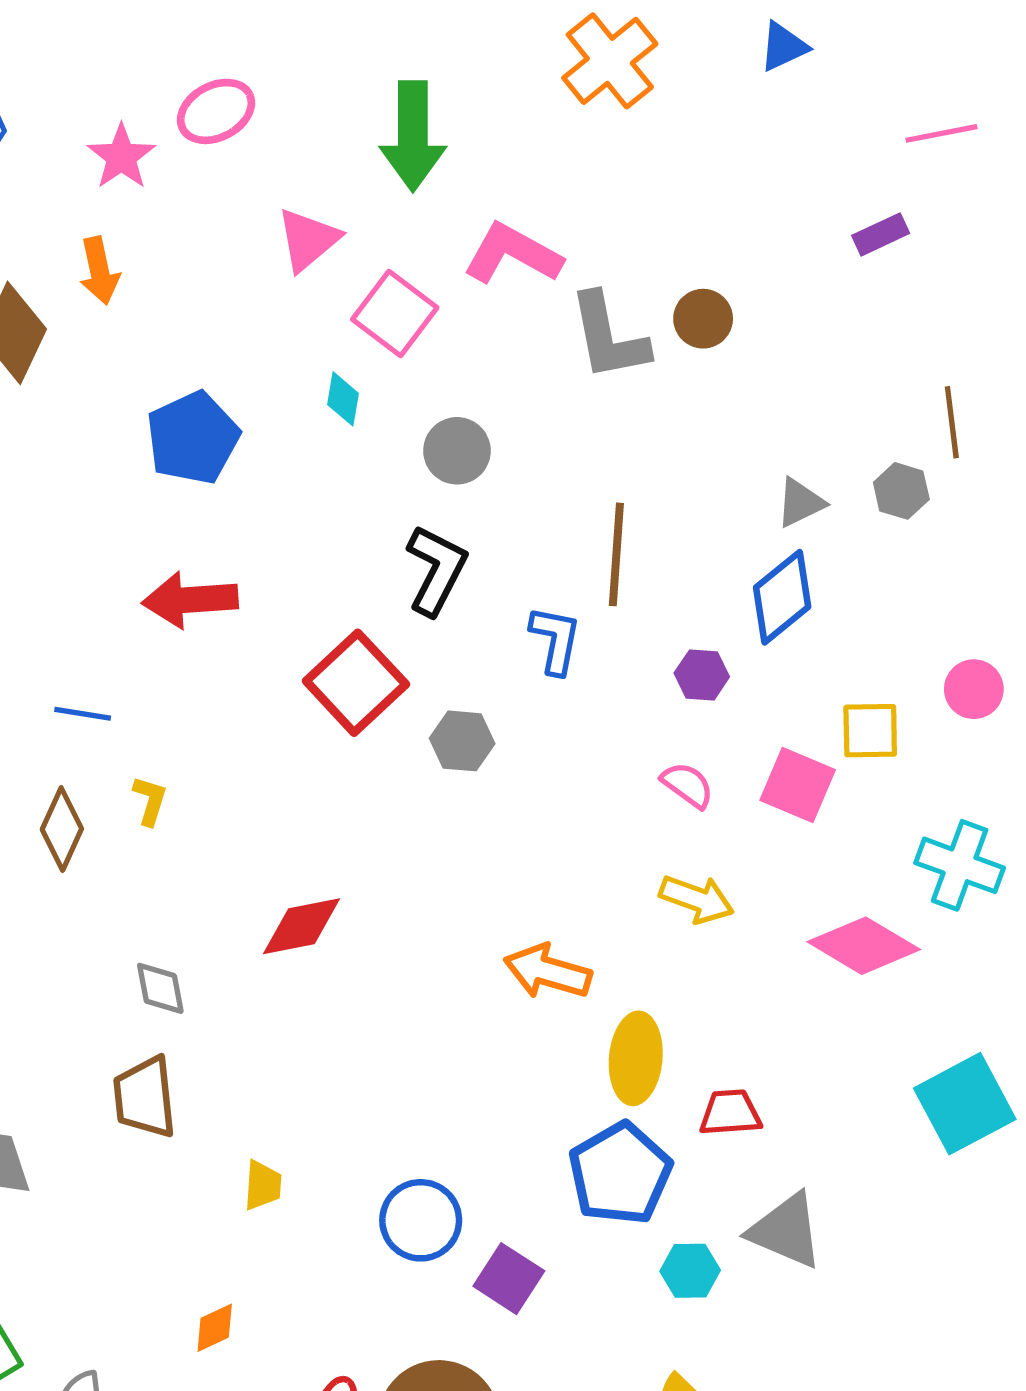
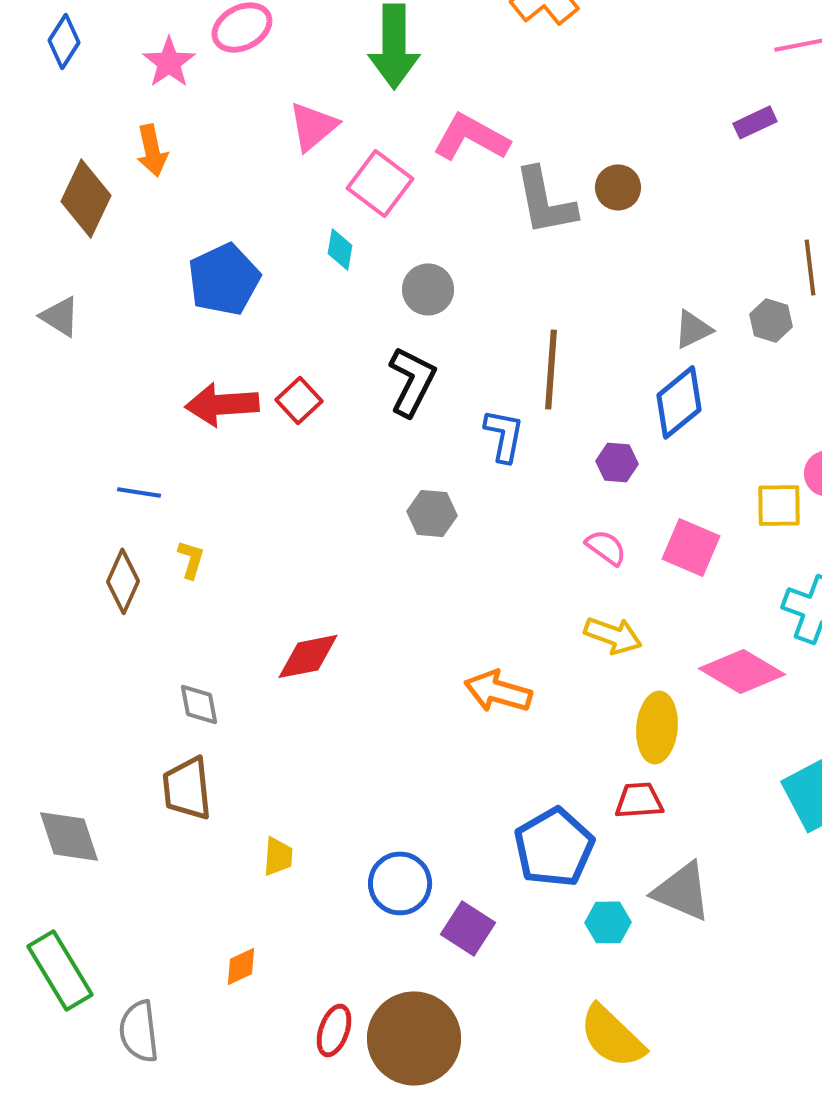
red square: (356, 683) -> (299, 400), moved, size x0.6
yellow square: (870, 731) -> (779, 505), moved
yellow ellipse: (636, 1058) -> (657, 727), moved

